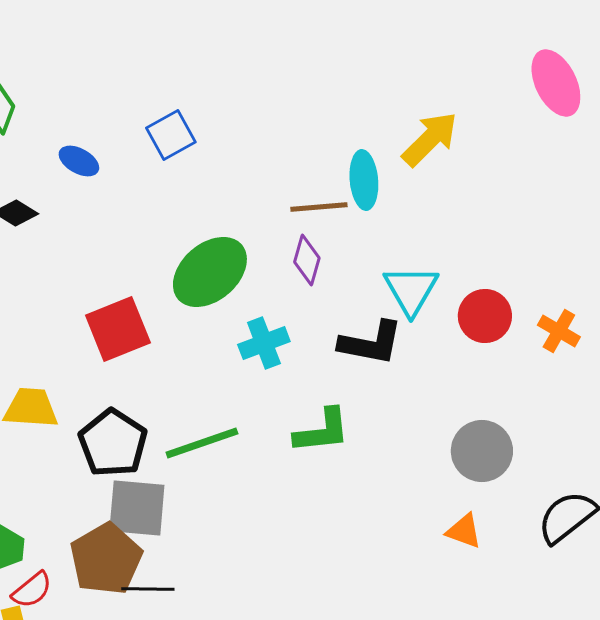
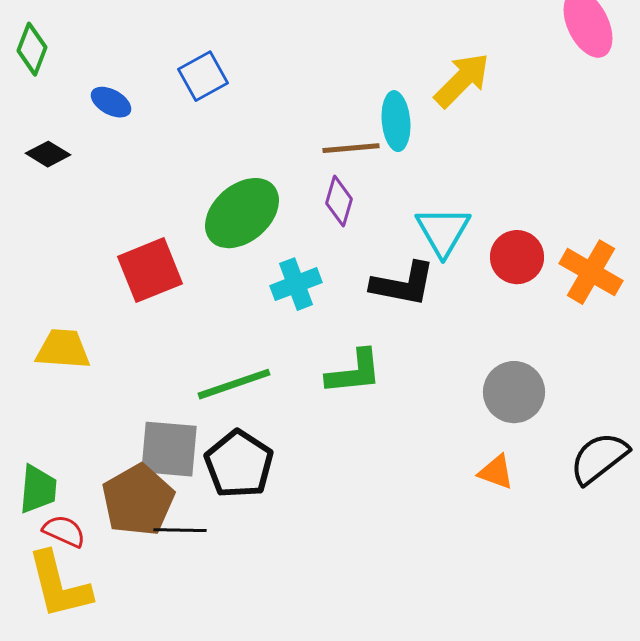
orange cross: (559, 331) -> (591, 272), size x1.5
black pentagon: (113, 443) -> (239, 464), moved
red semicircle: (32, 590) -> (64, 531), turned -117

